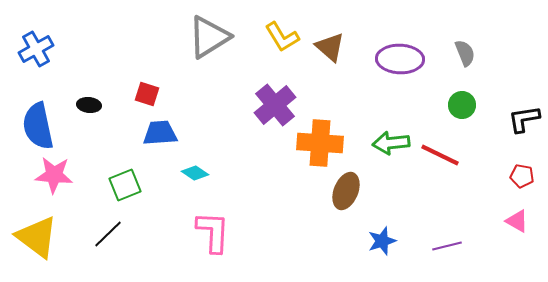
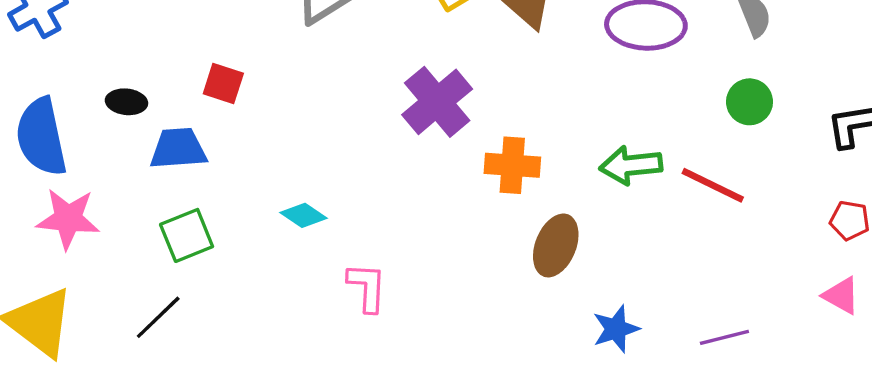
blue trapezoid: (160, 133) -> (178, 149), moved
orange cross: (320, 143) -> (512, 165), size x0.7
pink L-shape: (213, 232) -> (367, 287), moved, size x0.7

